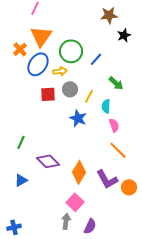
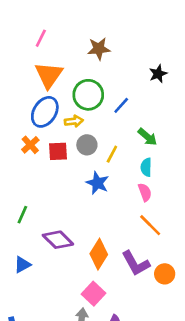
brown star: (109, 15) -> (99, 49), moved
orange cross: (20, 49) -> (30, 145), moved
cyan semicircle: (106, 106) -> (146, 167), moved

